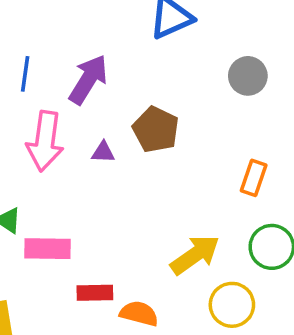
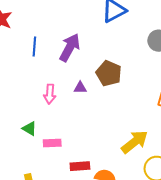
pink arrow: (45, 141) -> (50, 94), moved, size x0.6
pink rectangle: (47, 249) -> (52, 143), size x0.7

